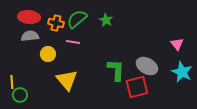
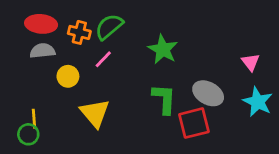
green star: (106, 20) -> (163, 49), moved, size x1.5
pink line: (73, 42) -> (103, 59), turned -56
yellow line: (12, 82) -> (34, 119), moved

